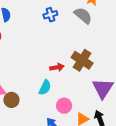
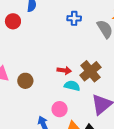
cyan semicircle: (45, 87) -> (72, 86), moved, turned -119
brown circle: (11, 100) -> (25, 81), moved

